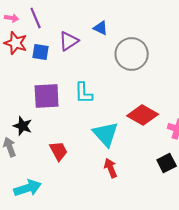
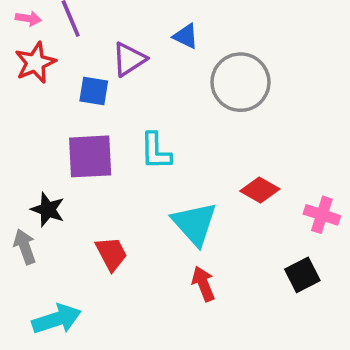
red star: (16, 43) -> (35, 63), turned 30
blue square: (41, 52) -> (94, 91), moved
red diamond: (143, 115) -> (260, 190), size x0.7

